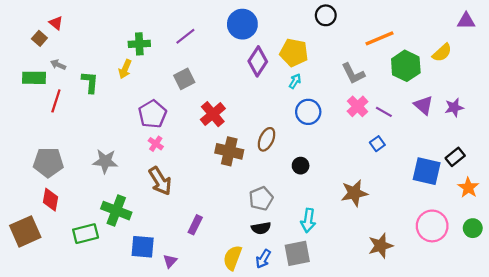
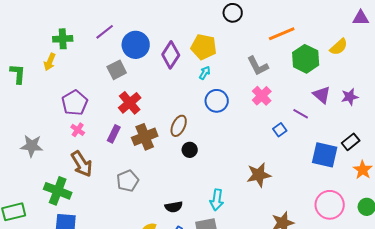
blue circle: (242, 24) -> (136, 45), moved
gray square: (184, 79) -> (117, 70), moved
purple line: (384, 112) -> (301, 114), moved
brown cross: (229, 151) -> (145, 137), turned -35
black circle: (301, 166) -> (190, 150), moved
gray pentagon: (261, 199) -> (128, 181), moved
green cross: (116, 211) -> (58, 191), moved
purple rectangle: (195, 225) -> (114, 134), moved

